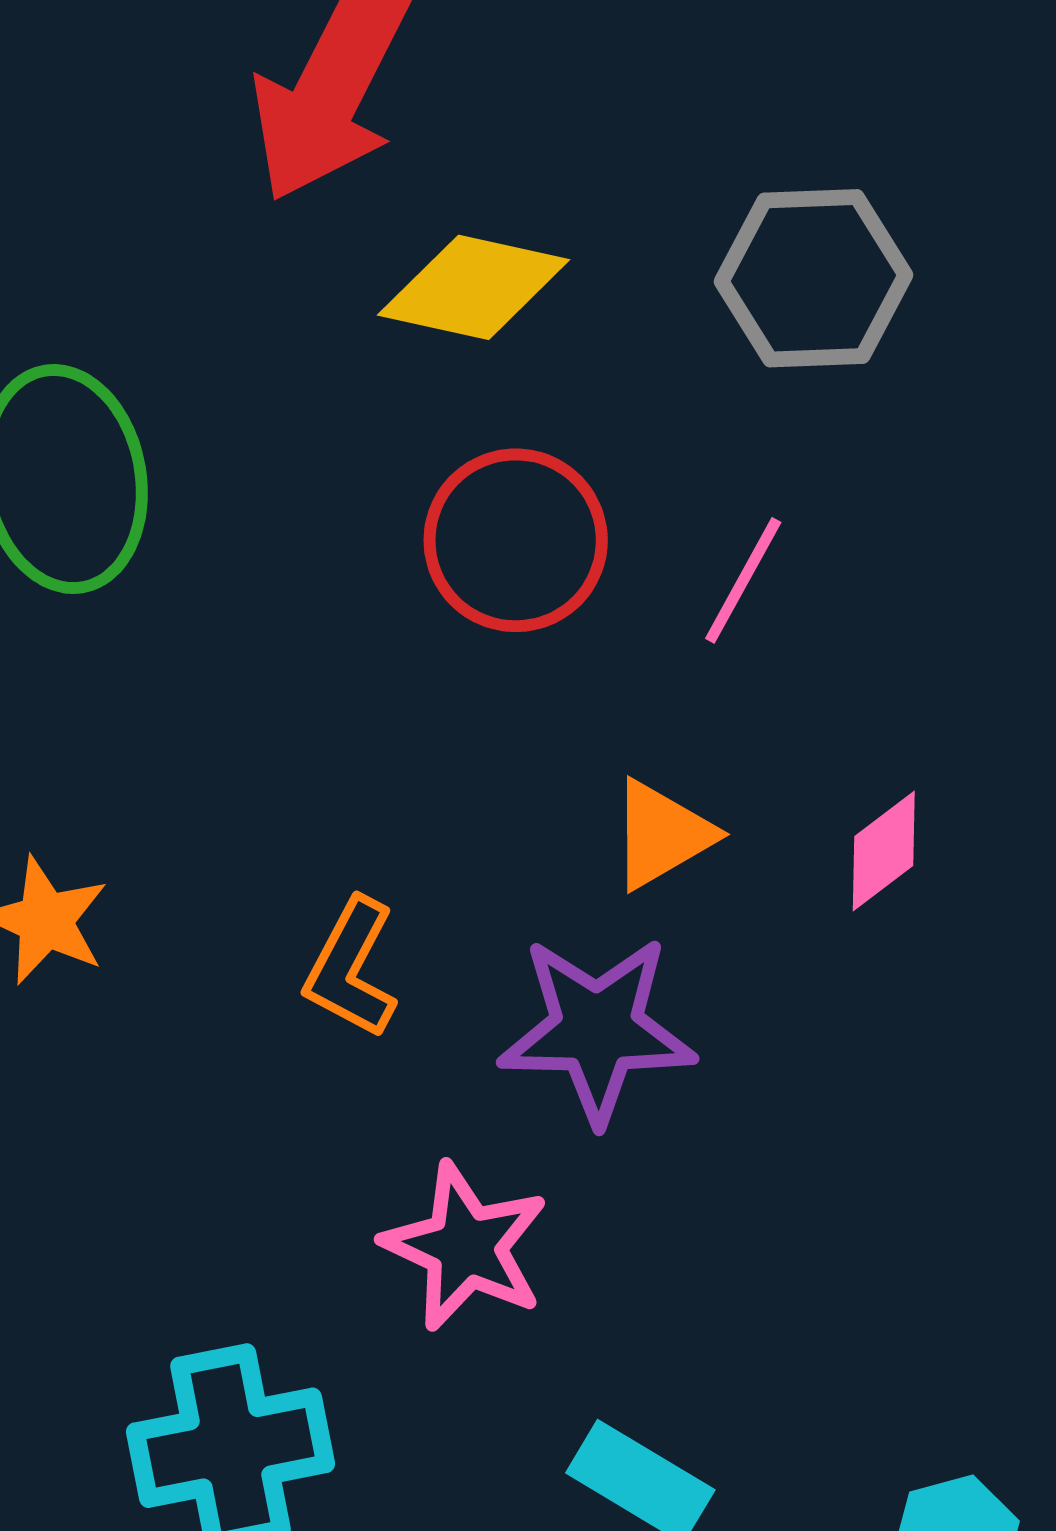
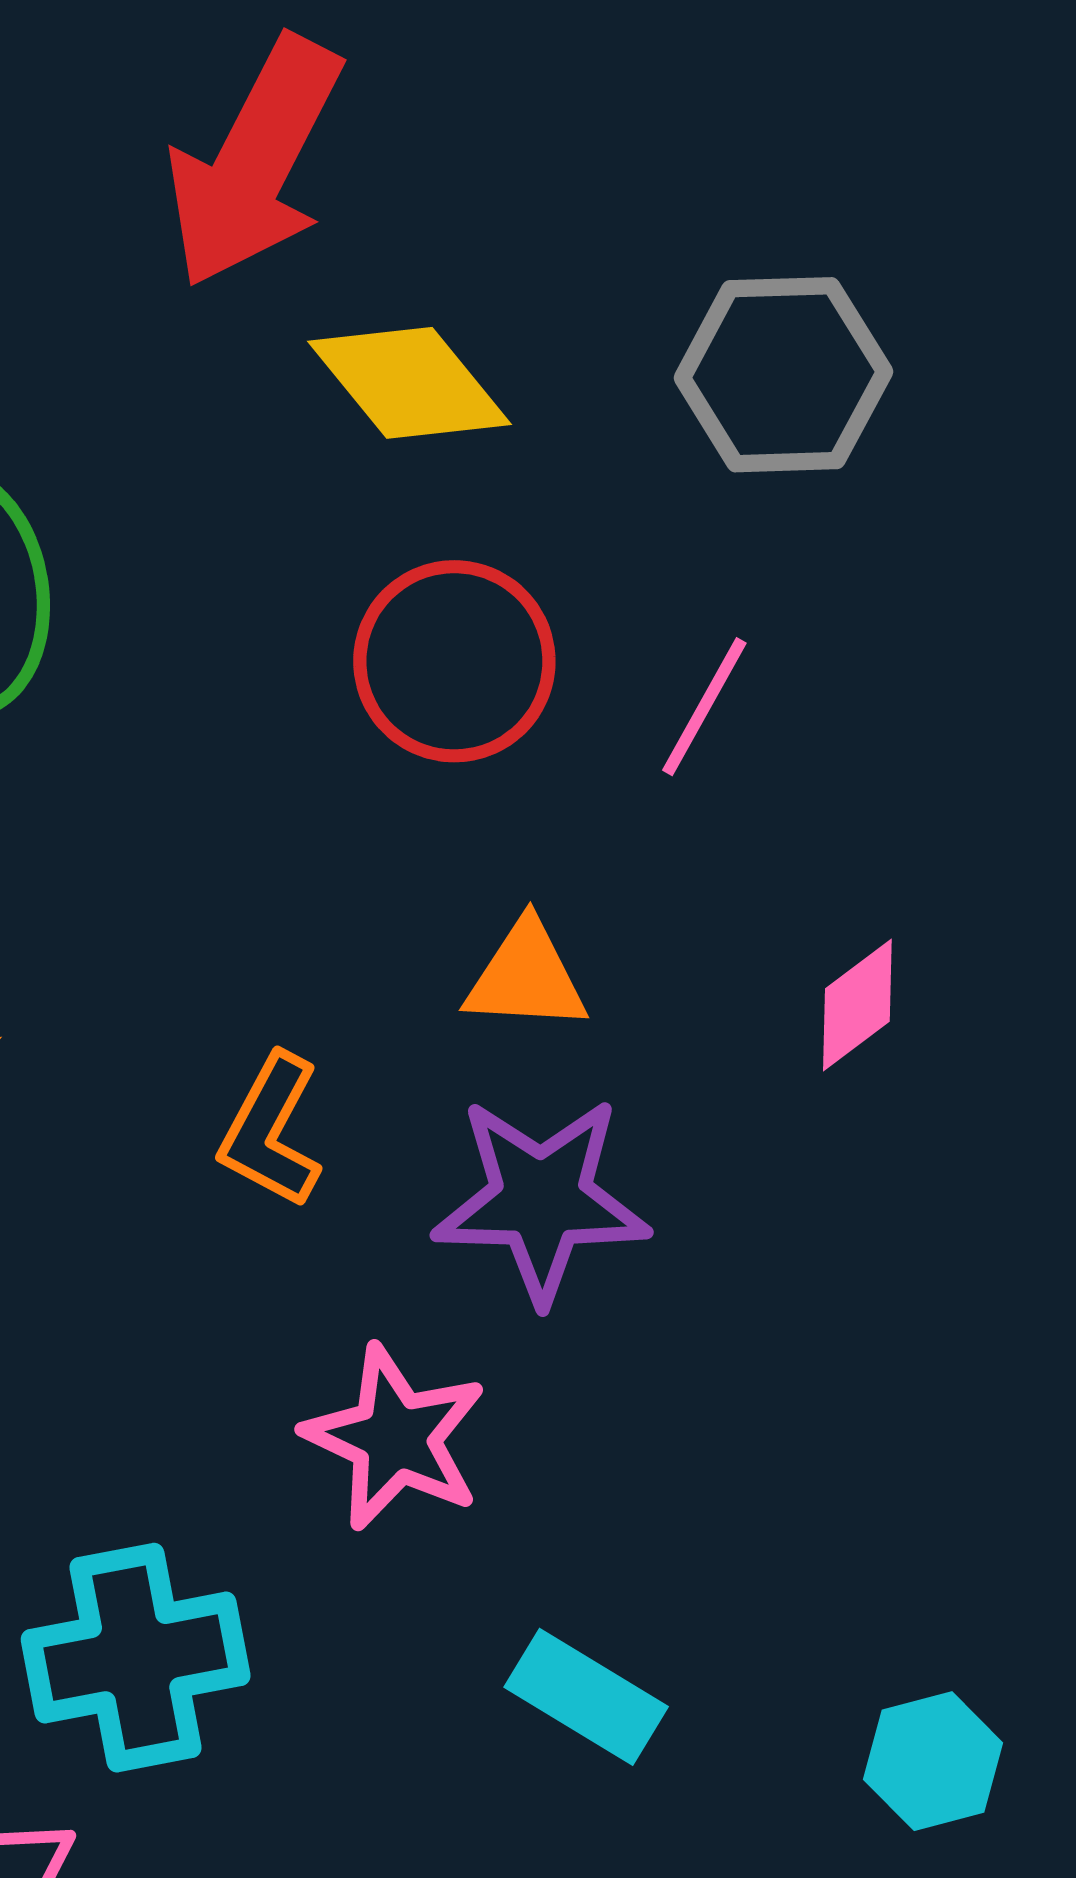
yellow diamond: (474, 287) -> (410, 383), turned 38
orange triangle: (662, 834) -> (526, 977), moved, turned 33

